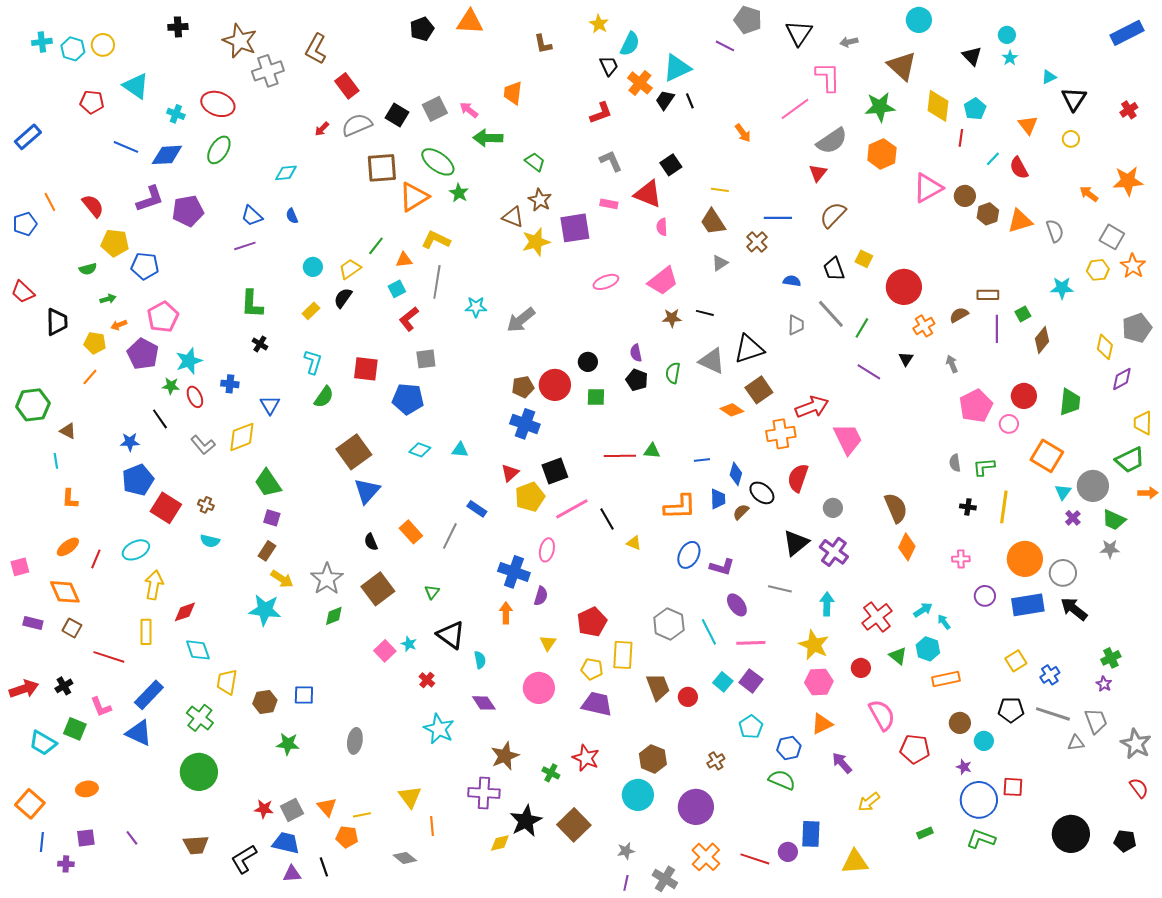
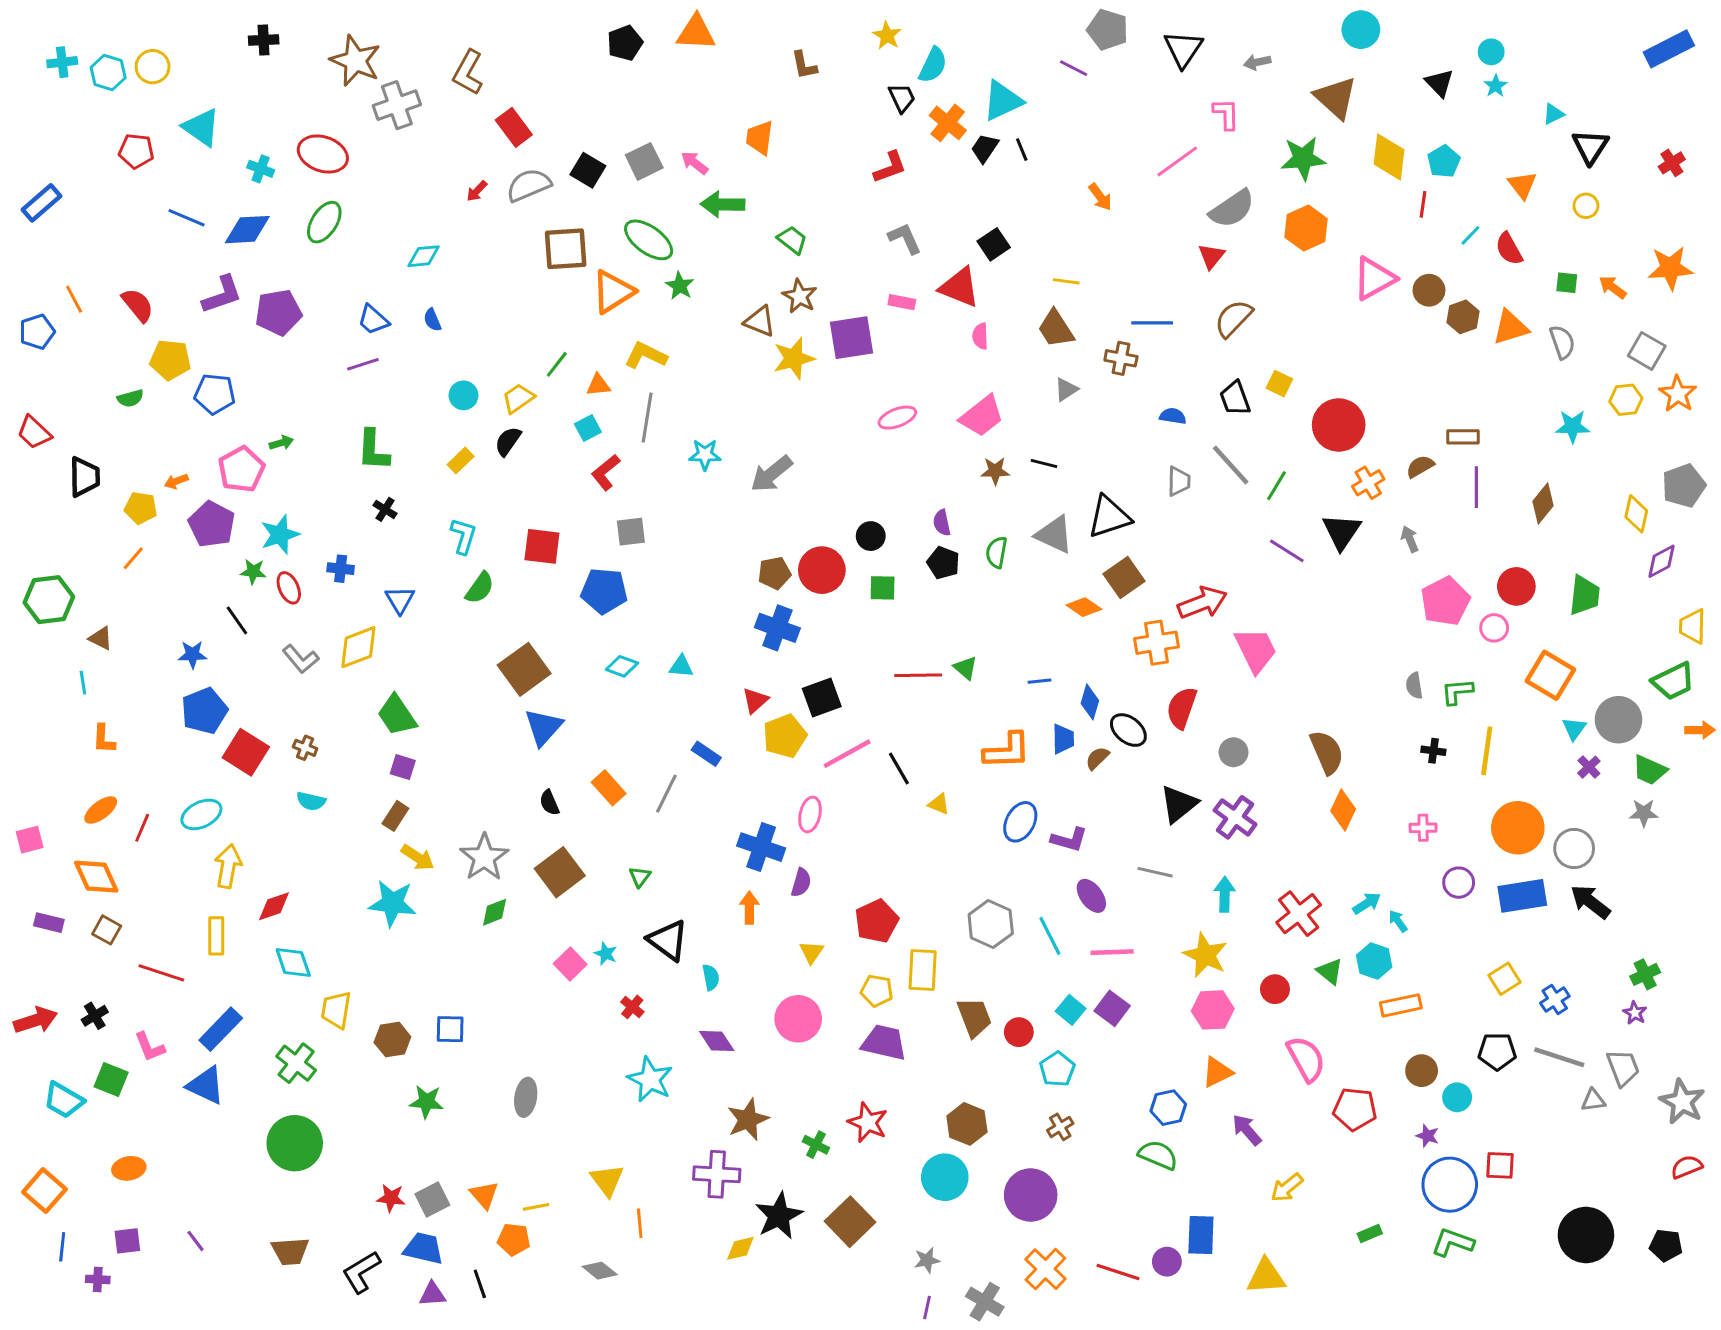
pink L-shape: (828, 77) -> (1226, 114), size x0.7
brown cross: (757, 242) -> (1121, 358), turned -35
green arrow: (108, 299) -> (281, 443), moved
green square: (1023, 314) -> (1567, 283), moved, turned 35
black triangle: (906, 359) -> (1342, 532), size x1.8
green triangle: (652, 451) -> (965, 668), turned 36
cyan pentagon: (751, 727) -> (1057, 1069), moved
red semicircle: (1139, 788) -> (1687, 1167), turned -75

